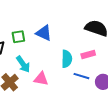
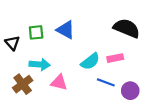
cyan semicircle: (67, 59) -> (90, 61), turned 48
cyan arrow: (23, 64) -> (40, 64), turned -54

